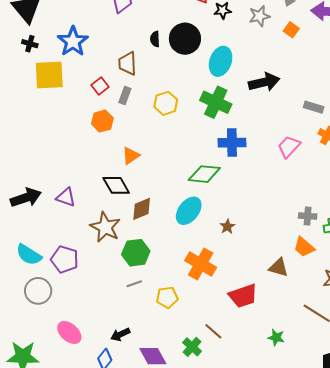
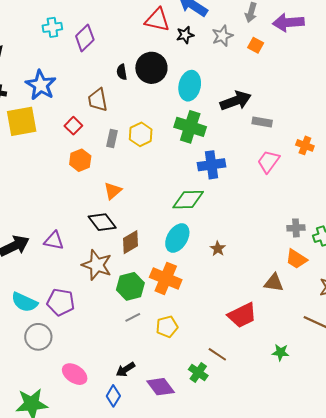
gray rectangle: (125, 96) -> (112, 139), moved
gray rectangle: (314, 107) -> (262, 122), moved
orange cross: (201, 264) -> (166, 279), moved

